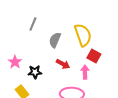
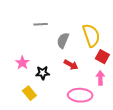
gray line: (33, 24) -> (41, 24), turned 64
pink arrow: (85, 72) -> (100, 78), moved

